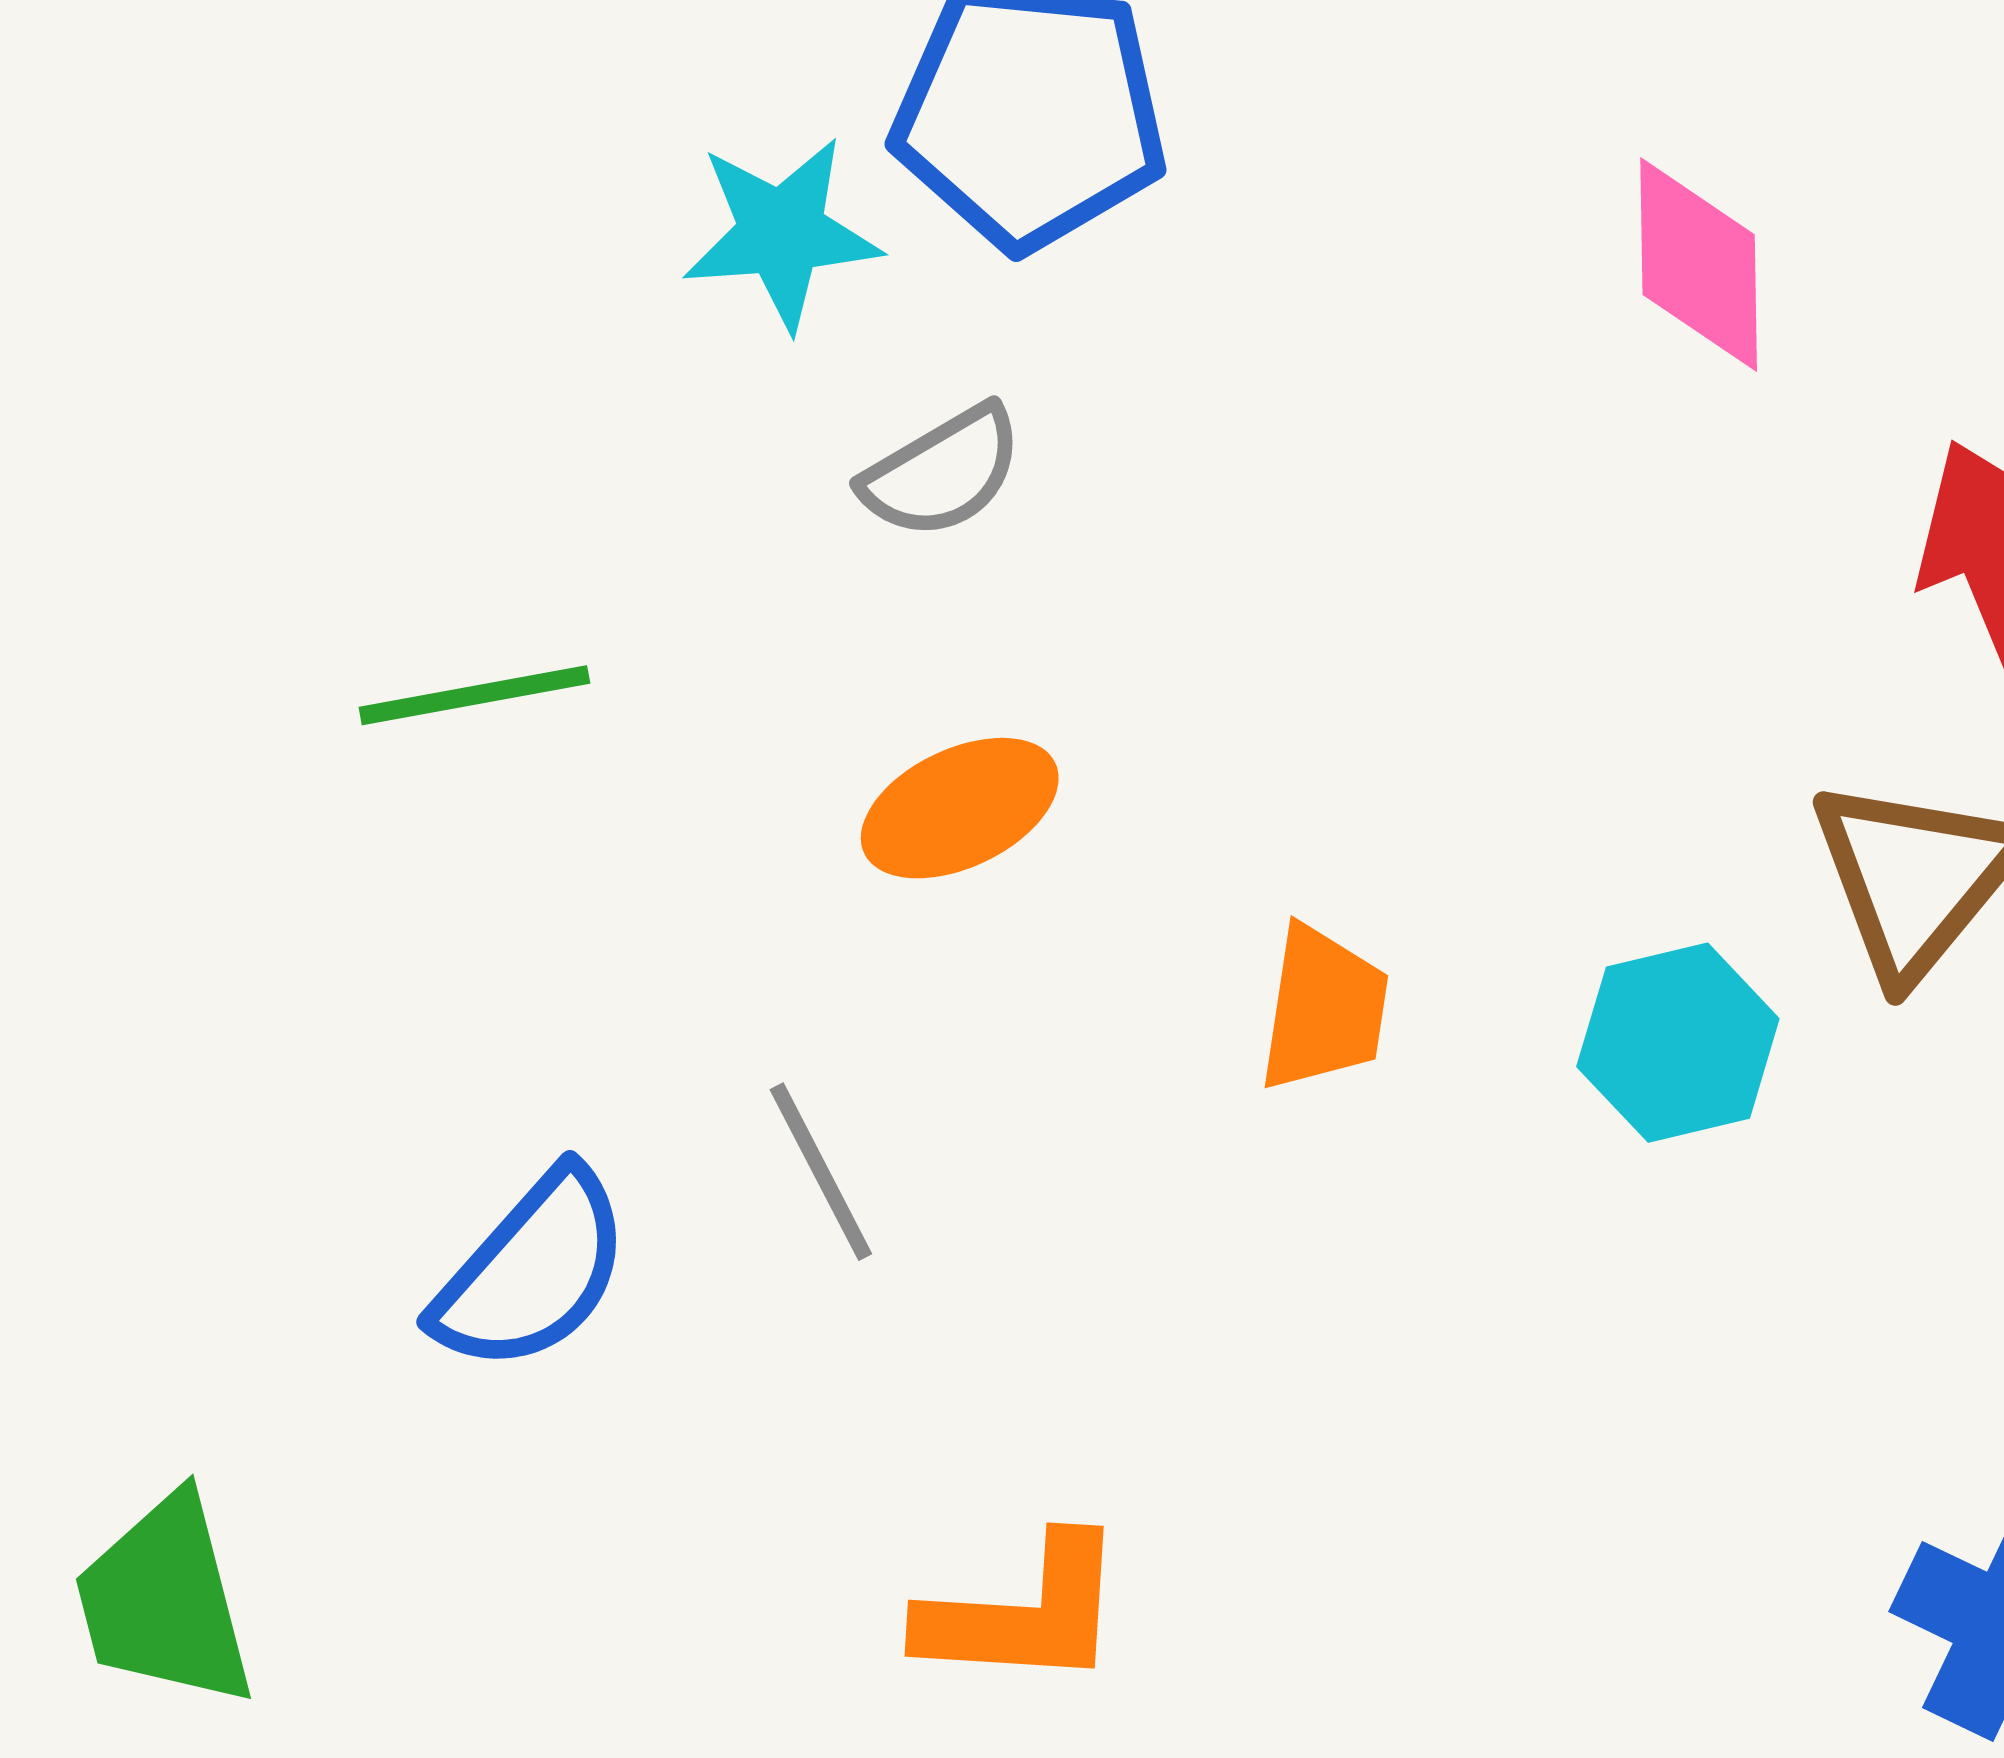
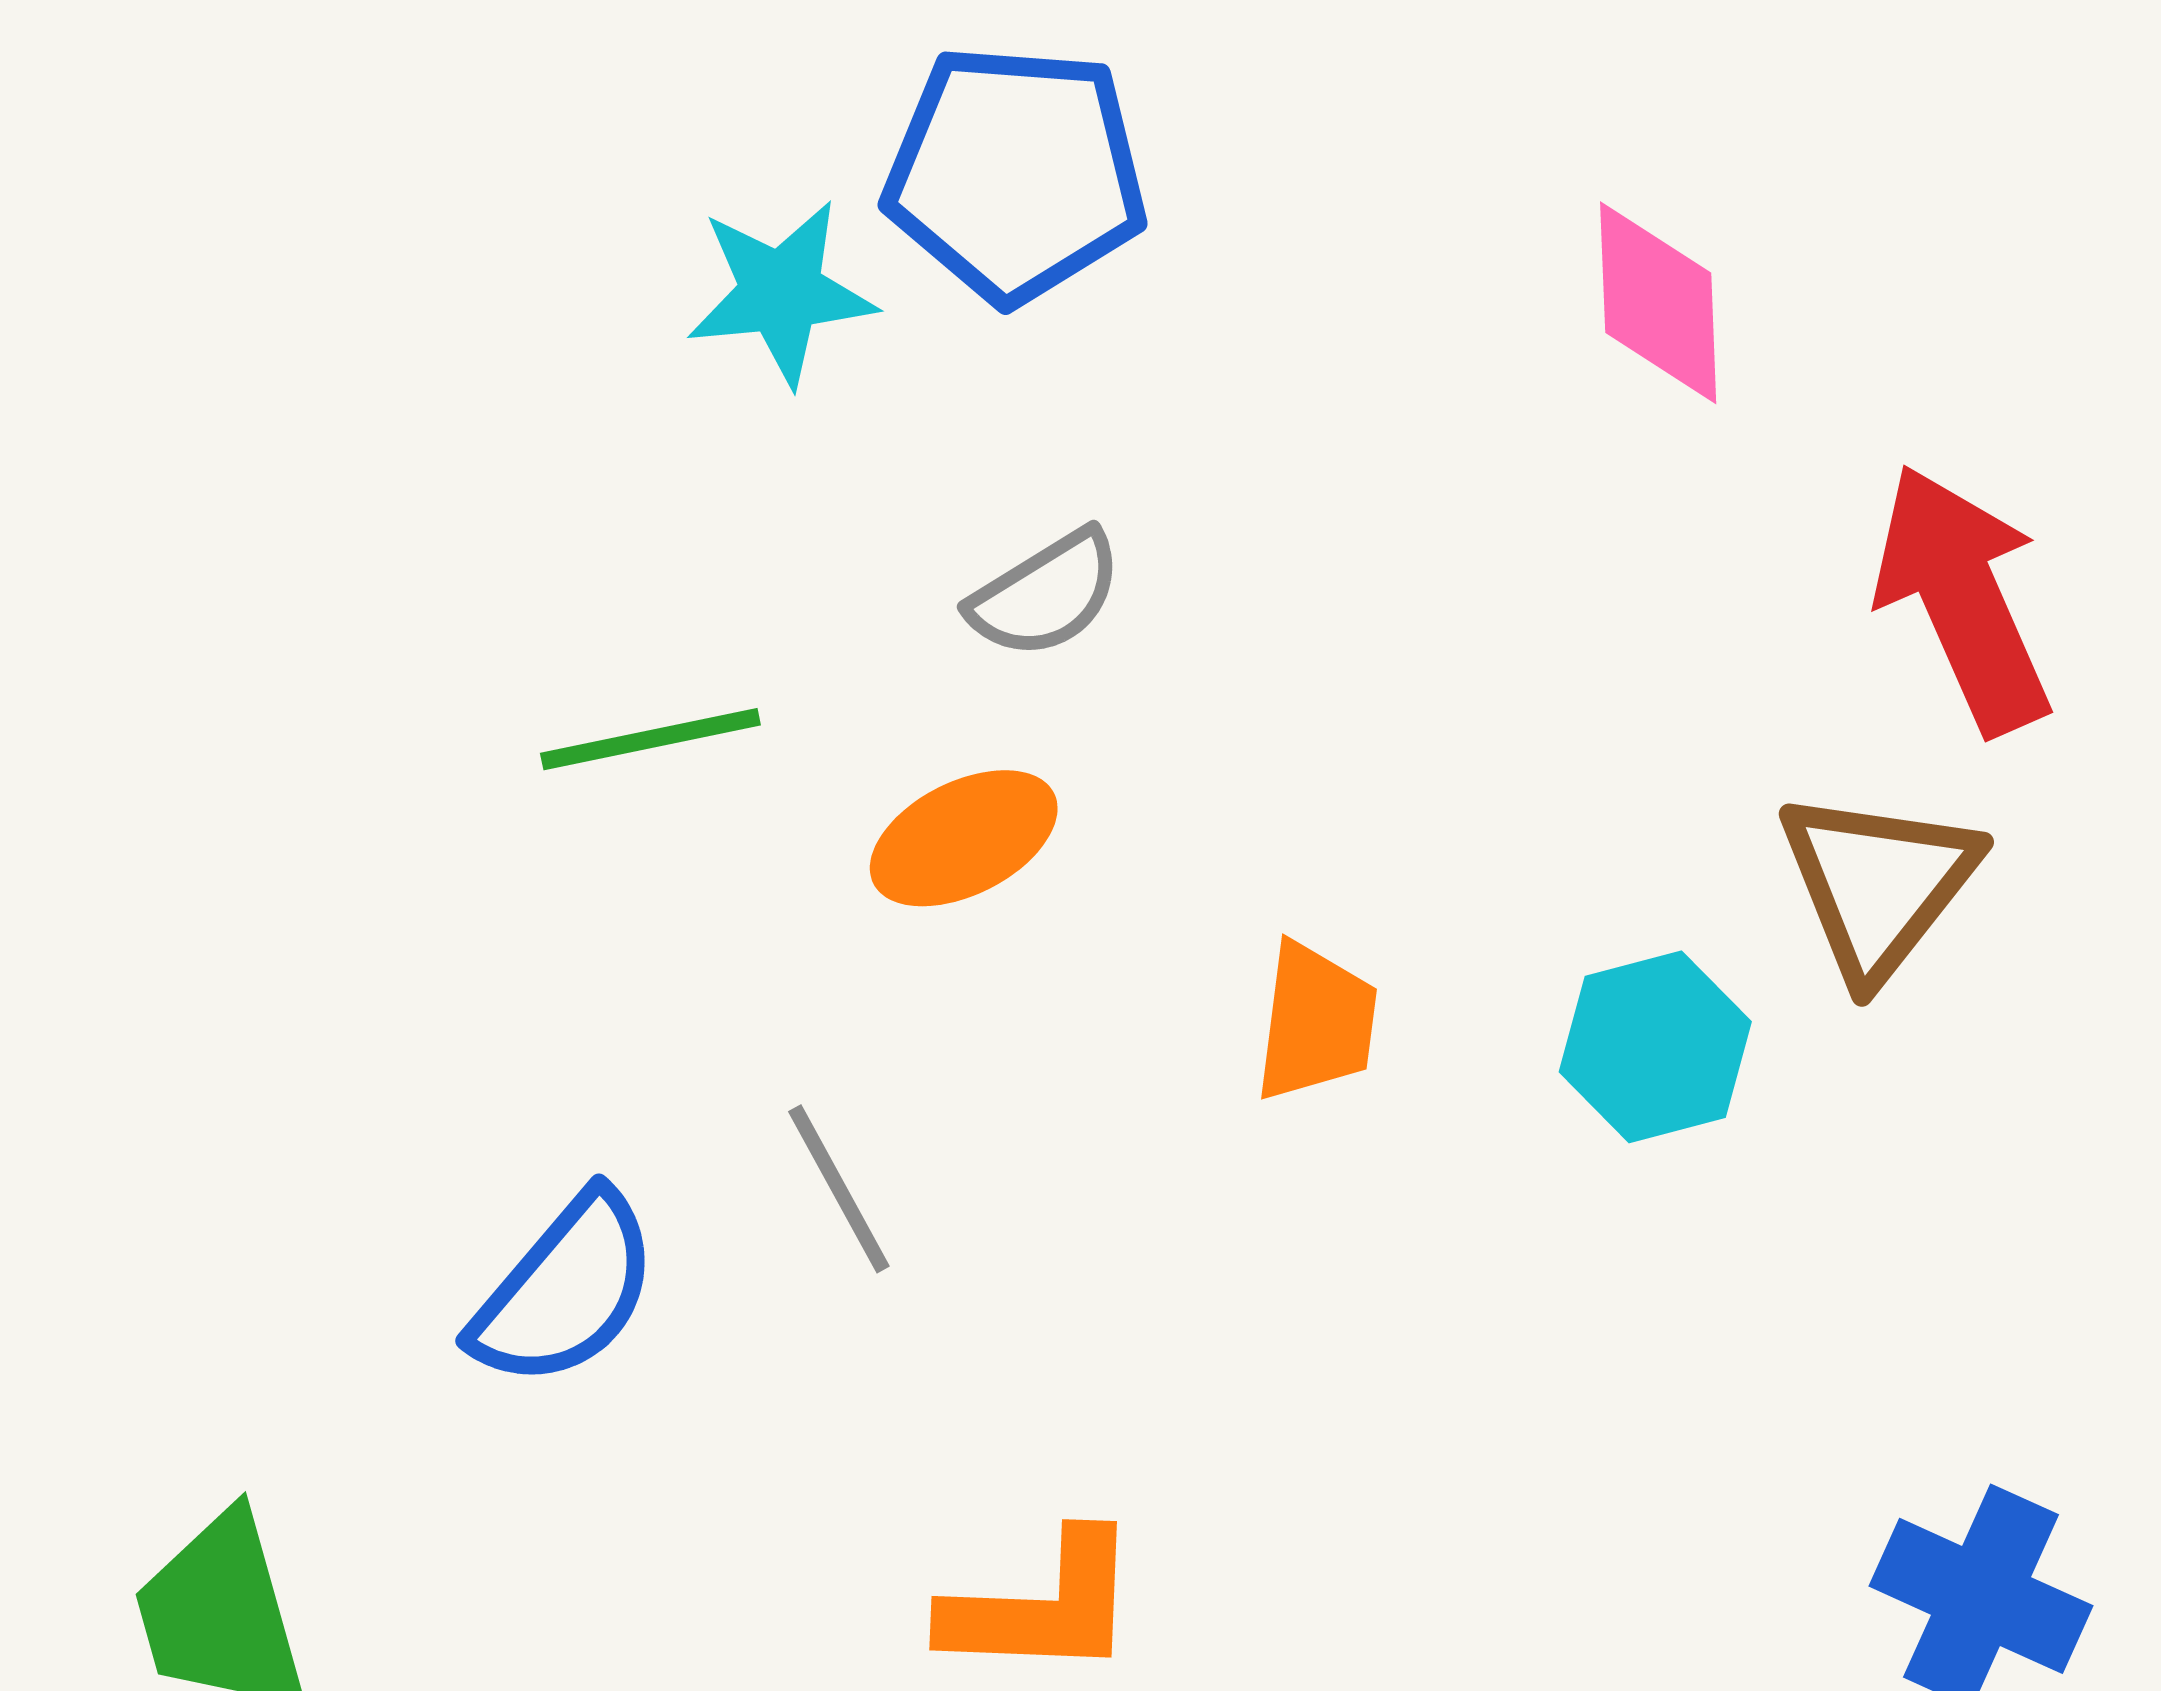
gray semicircle: (942, 472) -> (1046, 594), moved
green line: (474, 695) -> (650, 739), moved

